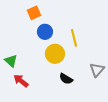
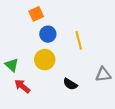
yellow circle: (55, 54) -> (45, 60), moved
gray triangle: (97, 70) -> (103, 74), turned 42

